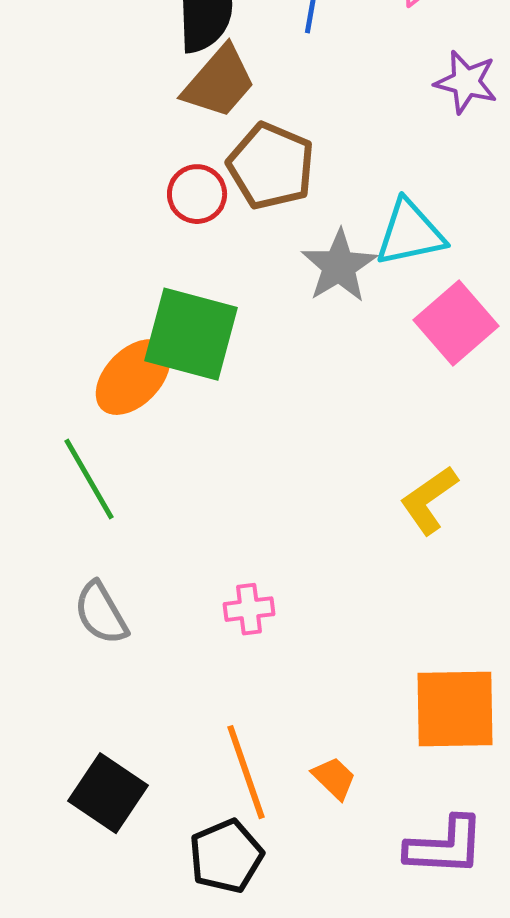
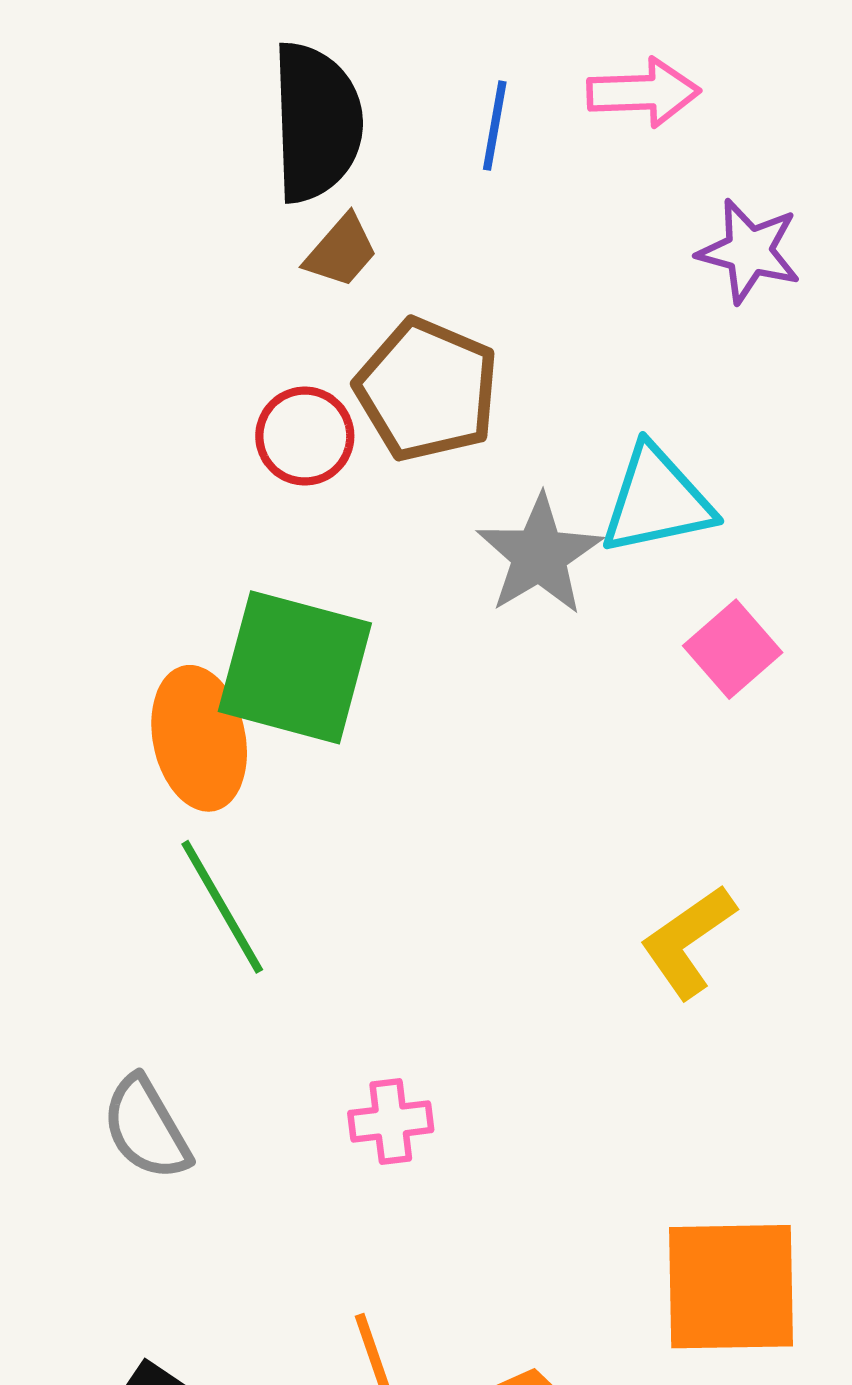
brown trapezoid: (219, 82) -> (341, 251), size x0.6
pink square: (456, 323) -> (733, 649), size x0.7
orange ellipse: (133, 377) -> (199, 738), turned -56
green line: (89, 479) -> (222, 907), moved

